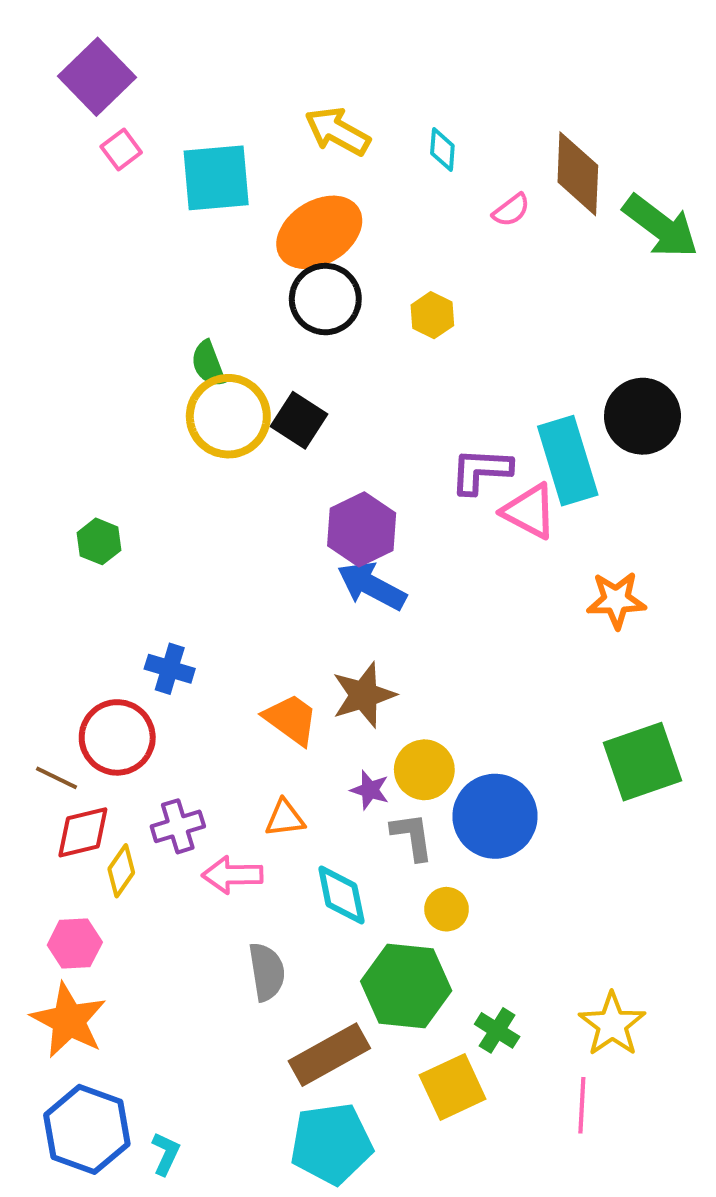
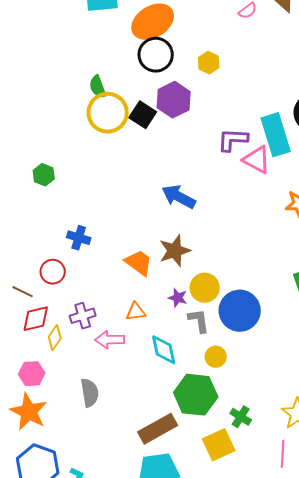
purple hexagon: (362, 529) -> (174, 100), moved
red circle: (117, 737) -> (53, 272), size x0.7
gray semicircle: (267, 972) -> (90, 393), moved

